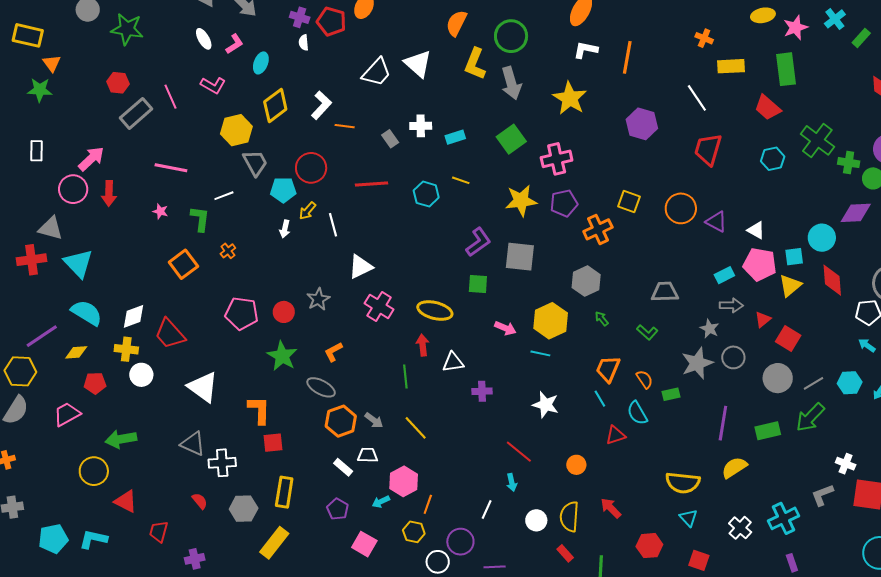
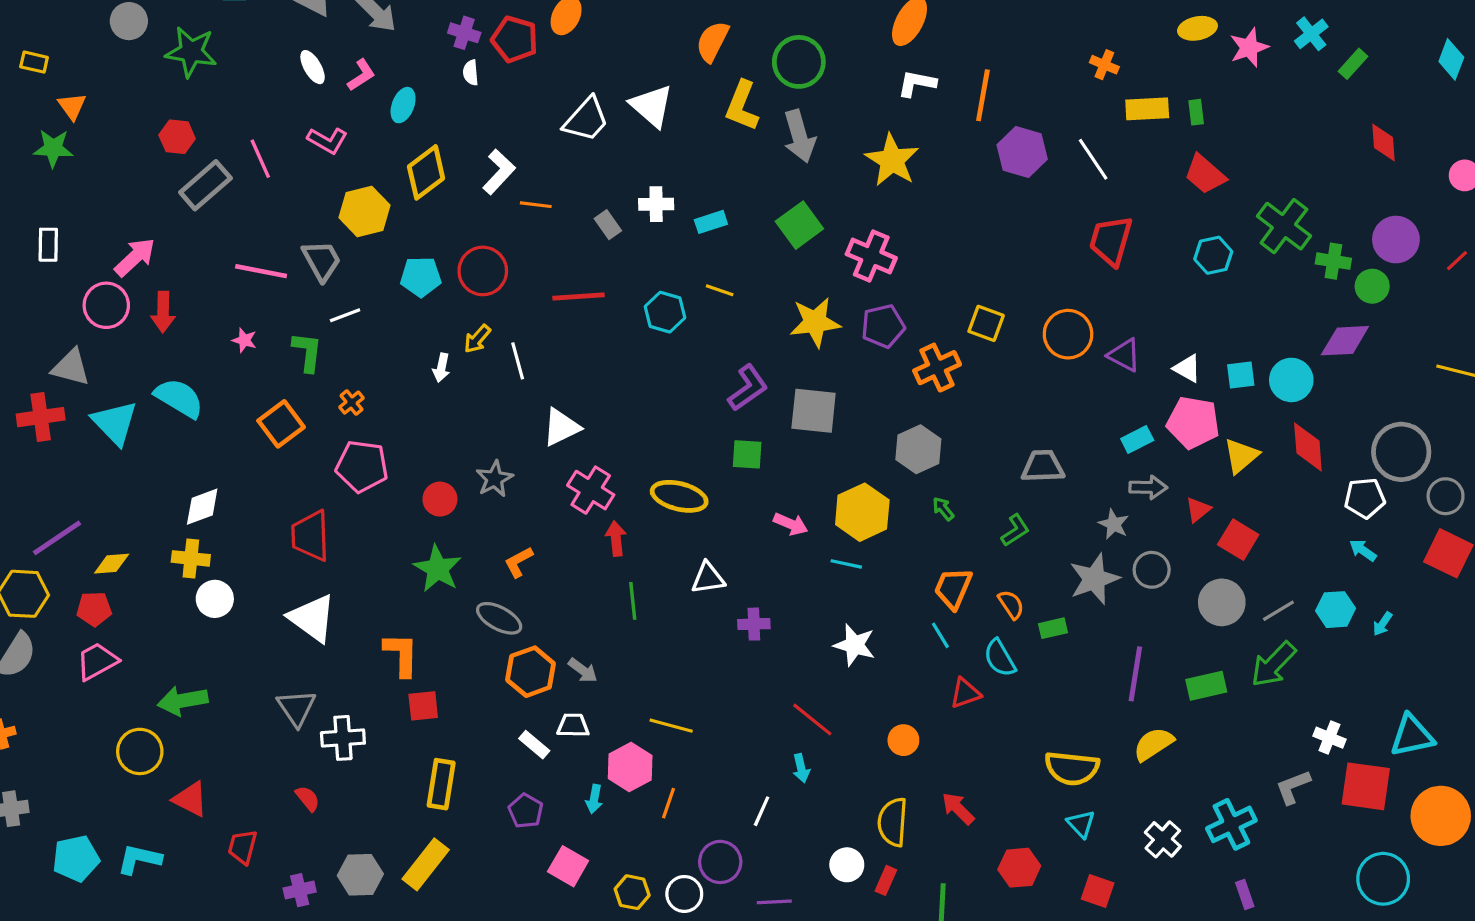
yellow rectangle: (28, 35) -> (34, 62), size x0.6
green rectangle: (786, 69) -> (1196, 112), moved, size x0.5
purple hexagon: (642, 124) -> (1022, 152), moved
pink cross: (557, 159) -> (871, 256), turned 36
gray trapezoid: (255, 163) -> (322, 261), moved
cyan pentagon: (283, 190) -> (421, 277), moved
cyan square: (794, 257) -> (1241, 375), moved
cyan semicircle: (87, 313) -> (179, 398), moved
pink pentagon: (242, 313) -> (362, 466), moved
green L-shape: (647, 332) -> (1015, 530), turned -75
red trapezoid: (170, 334) -> (310, 536), moved, turned 40
red arrow: (423, 345) -> (616, 538), moved
red pentagon: (95, 383) -> (94, 609), moved
yellow line: (416, 428) -> (671, 726), moved, turned -32
gray triangle: (193, 444) -> (296, 708), turned 32
cyan arrow: (381, 502) -> (594, 799), turned -54
gray hexagon: (244, 509) -> (360, 875), moved
white circle: (536, 520) -> (847, 865), moved
yellow hexagon: (414, 532) -> (632, 892), moved
red rectangle: (565, 553) -> (886, 880), turned 66

